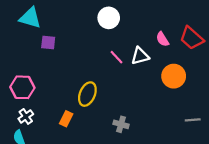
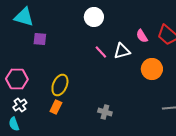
yellow ellipse: (87, 94) -> (60, 85), moved

